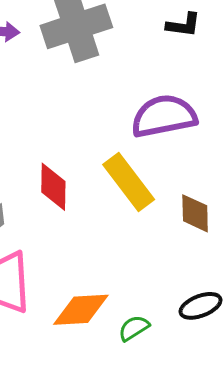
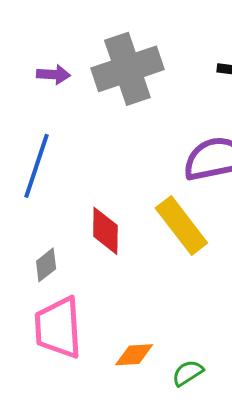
orange diamond: (81, 310) -> (134, 355), size x0.7

